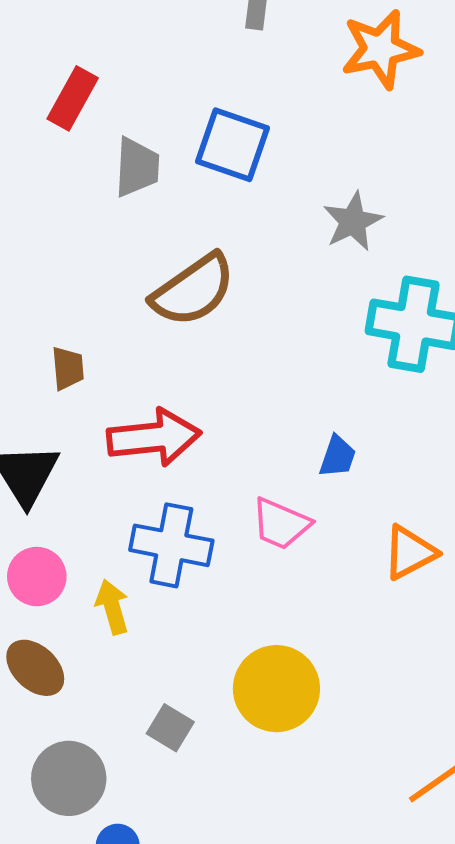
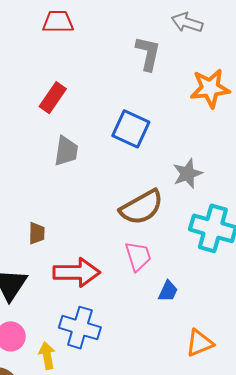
gray trapezoid: (137, 167) -> (66, 151), moved
brown semicircle: (193, 290) -> (142, 207), moved
pink trapezoid: (281, 524) -> (138, 256), moved, turned -136

